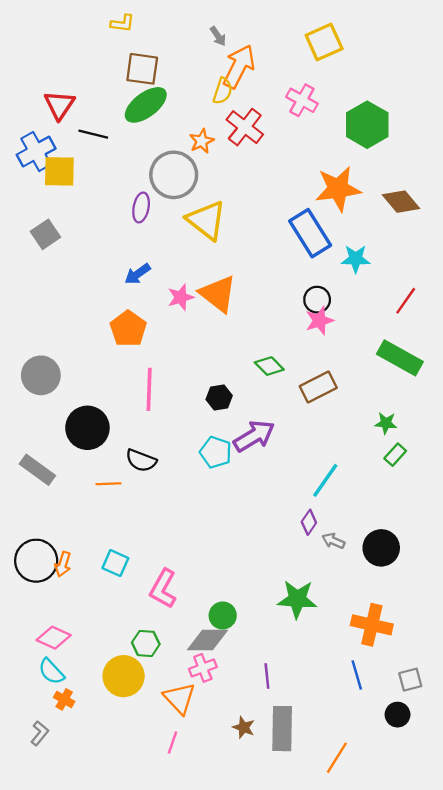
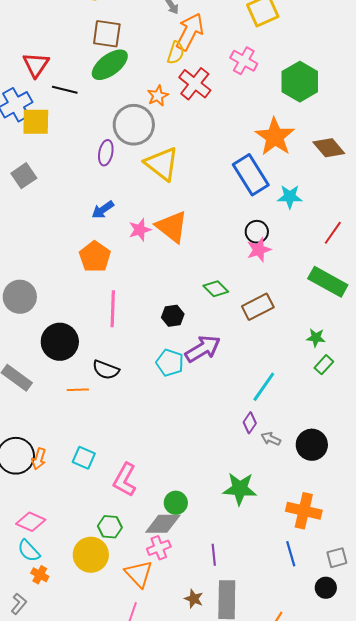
orange star: (338, 189) -> (275, 137), turned -30

